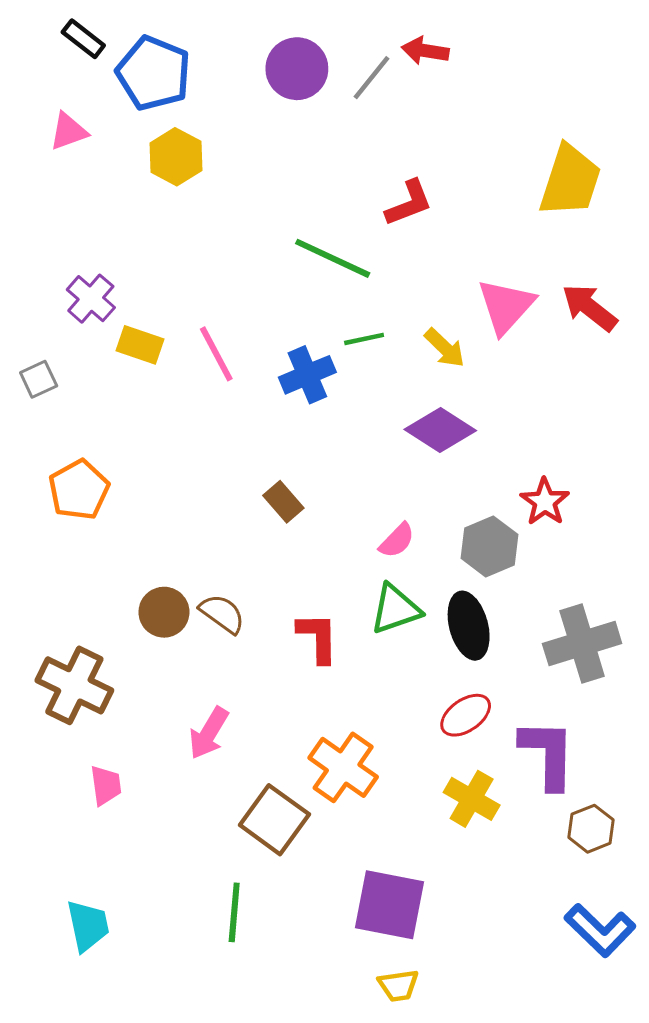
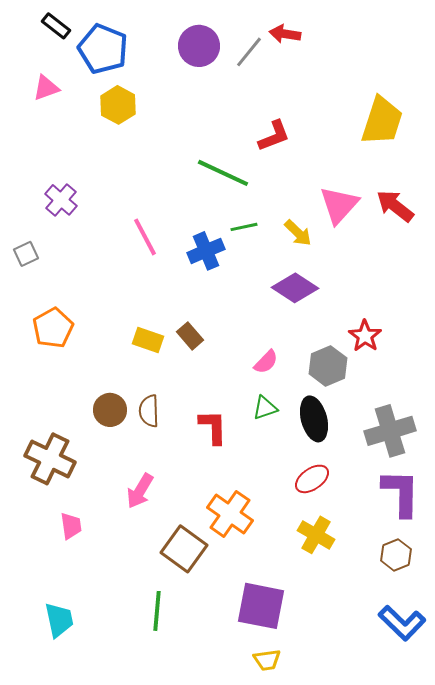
yellow rectangle: (140, 345) -> (148, 340), moved
green triangle: (395, 609) -> (265, 408), size x0.7
brown semicircle: (222, 614) -> (149, 411), turned -128
purple L-shape: (548, 754) -> (401, 493), moved

